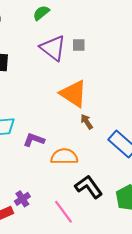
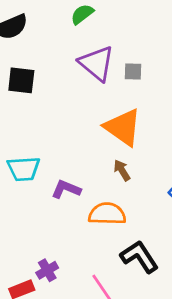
gray square: (79, 45) -> (133, 72), moved
brown arrow: (87, 122) -> (122, 170), moved

